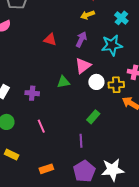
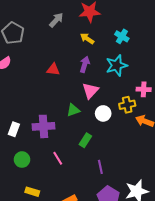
yellow arrow: (88, 15) -> (87, 39), turned 64
white circle: (96, 82) -> (103, 113), moved
purple cross: (32, 93) -> (43, 126), size x1.5
green rectangle: (93, 117) -> (85, 140), moved

